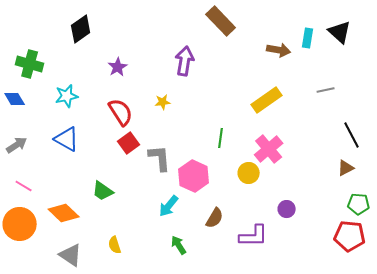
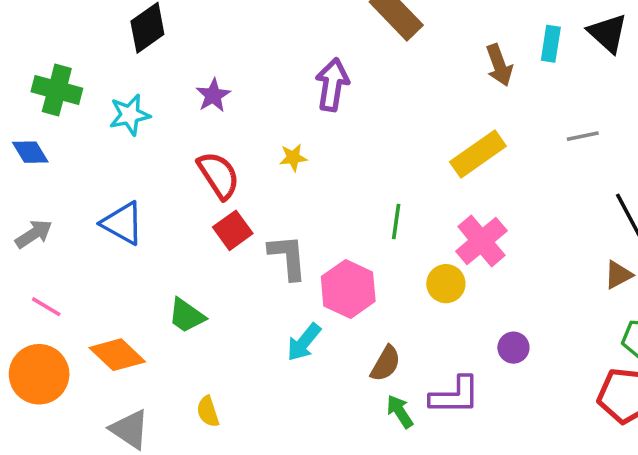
brown arrow: (279, 50) -> (499, 65), turned 60
cyan star: (67, 96) -> (130, 115), moved
green arrow: (179, 245) -> (400, 412), moved

